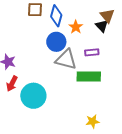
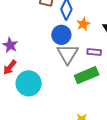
gray triangle: (66, 59) -> (68, 54), turned 35
green rectangle: (89, 77) -> (87, 75), turned -35

